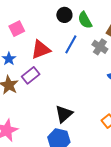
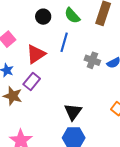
black circle: (64, 15) -> (43, 17), moved
gray cross: (100, 47) -> (92, 60), moved

